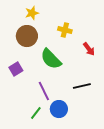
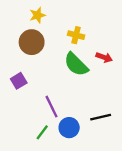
red arrow: (89, 49) -> (104, 57), turned -32
green semicircle: (51, 59) -> (76, 64), moved
black line: (82, 86) -> (101, 117), moved

